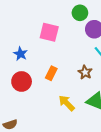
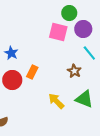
pink square: (49, 32) -> (58, 32), moved
orange rectangle: (51, 73) -> (32, 72), moved

